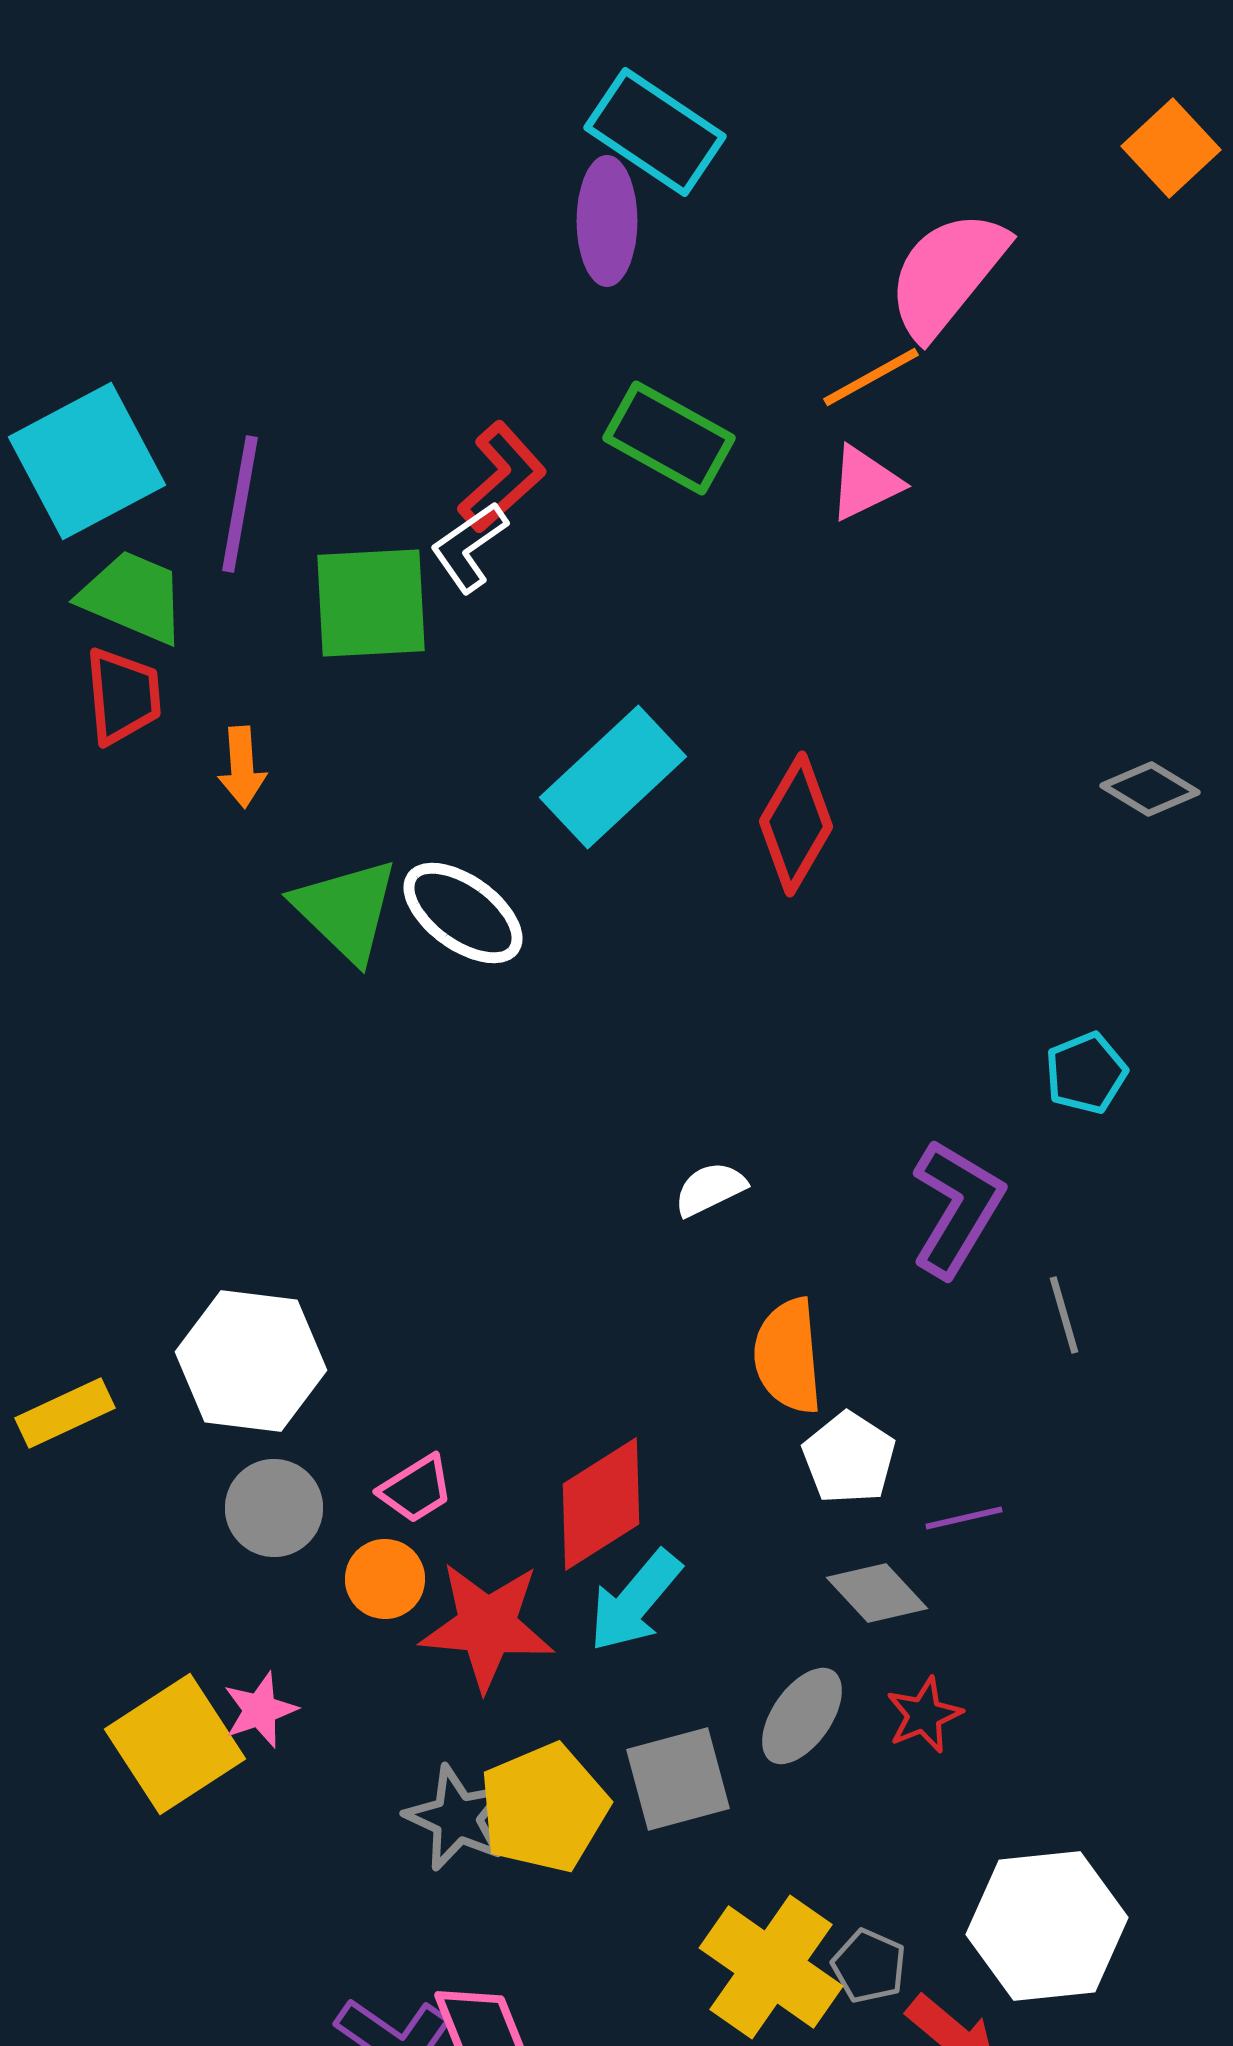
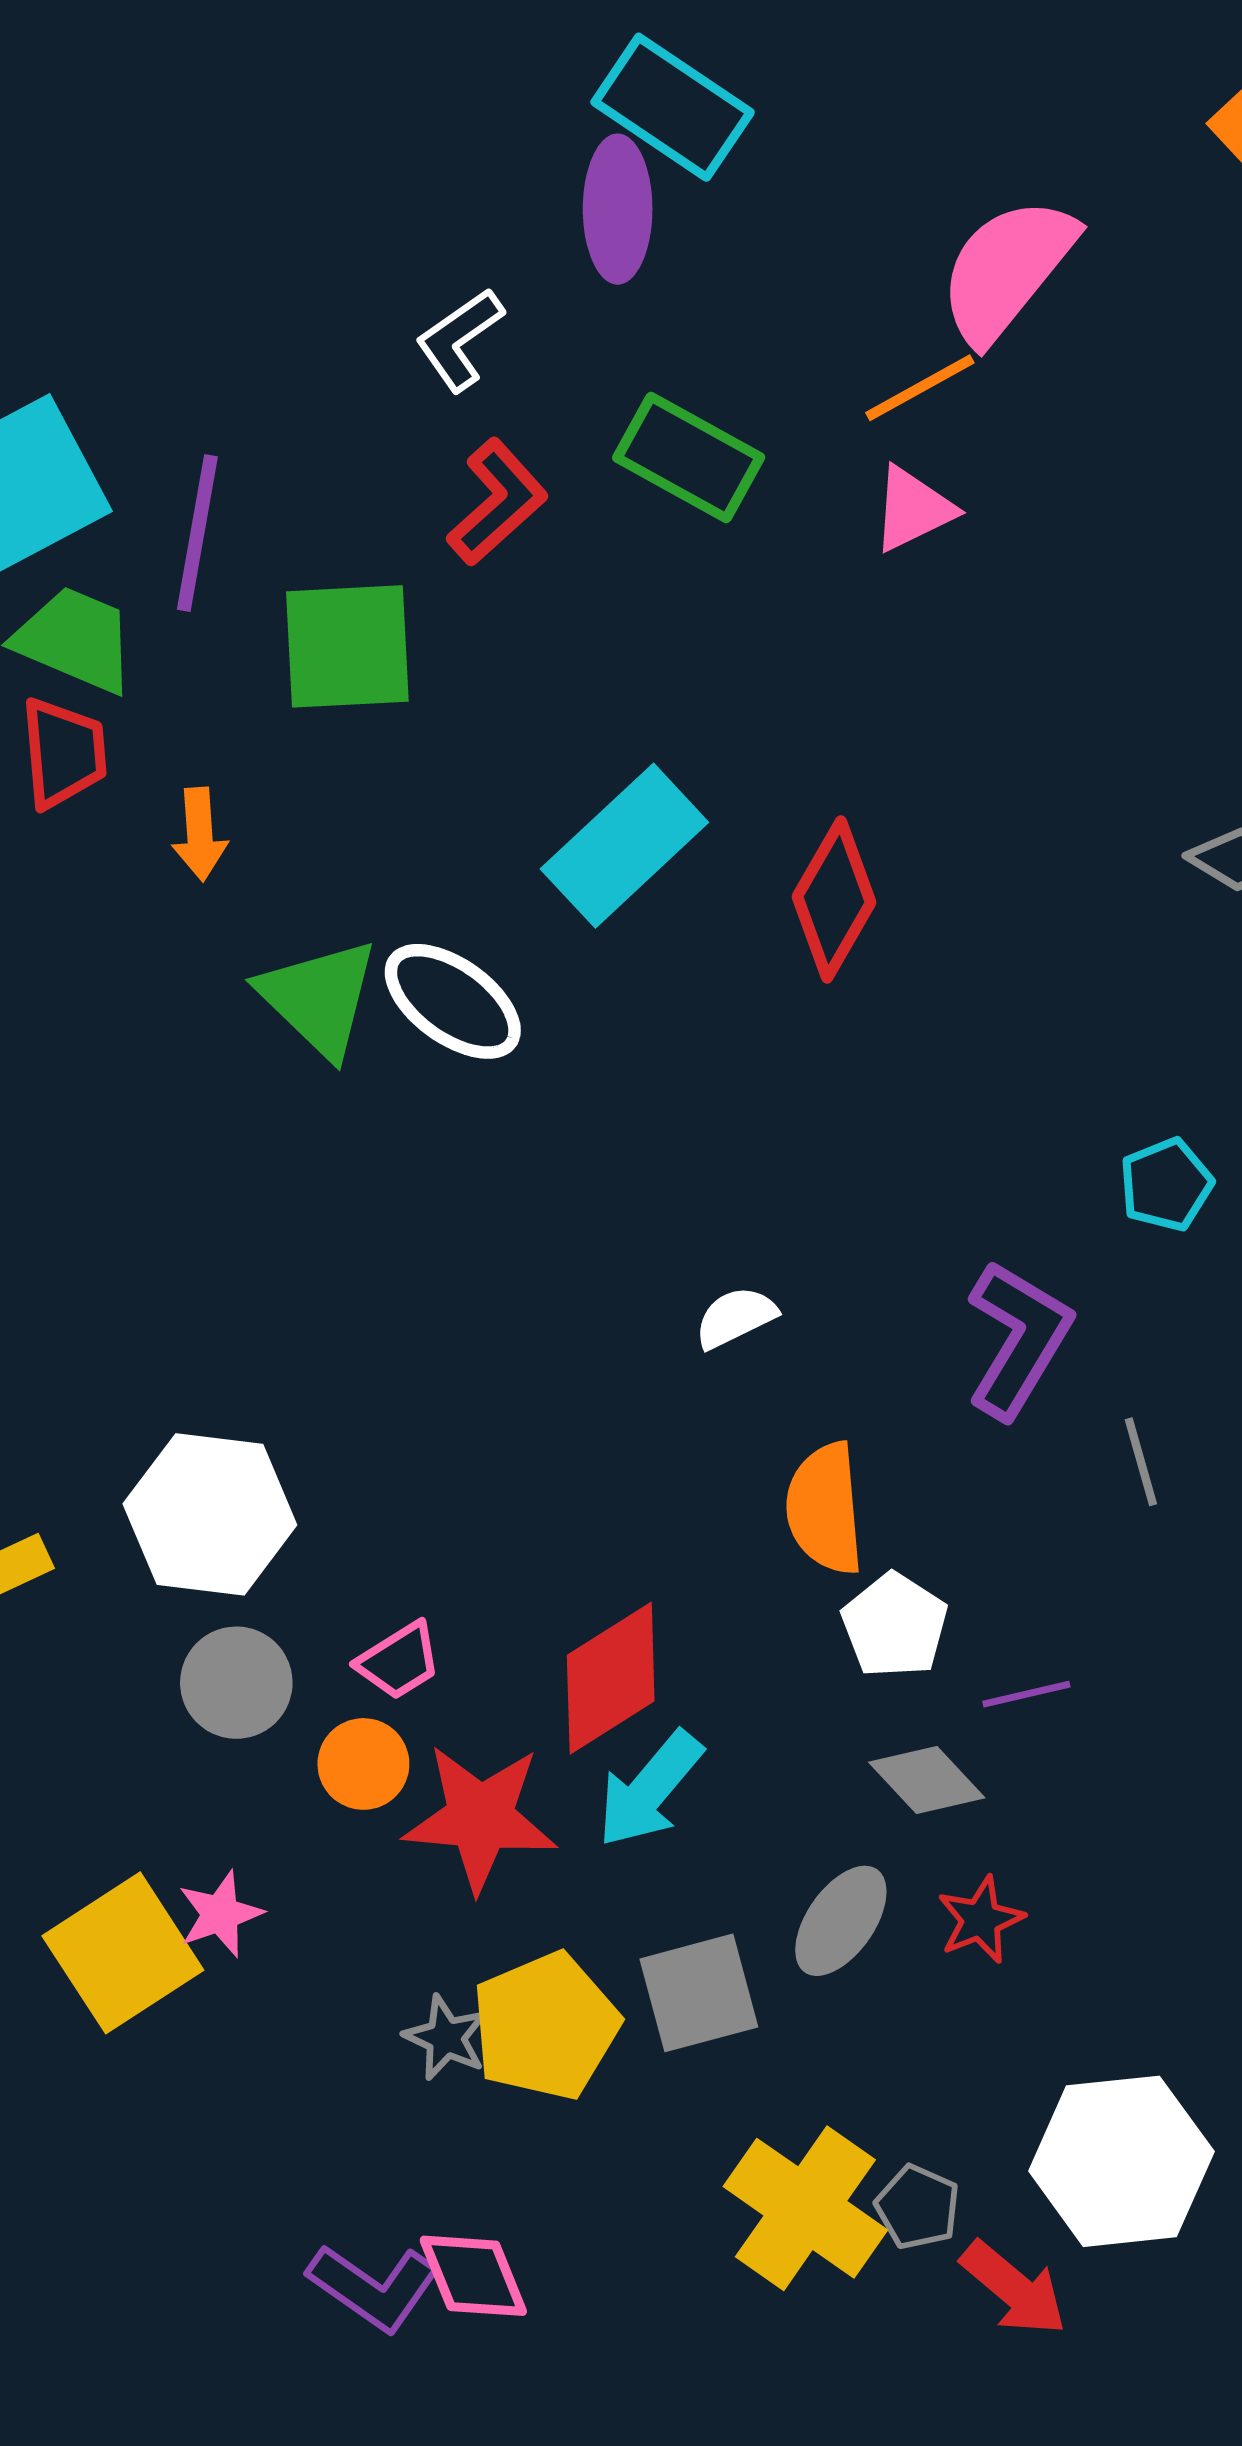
white L-shape: (469, 547) -> (460, 340), moved
gray star: (457, 1818) -> (446, 2038), size x0.7

